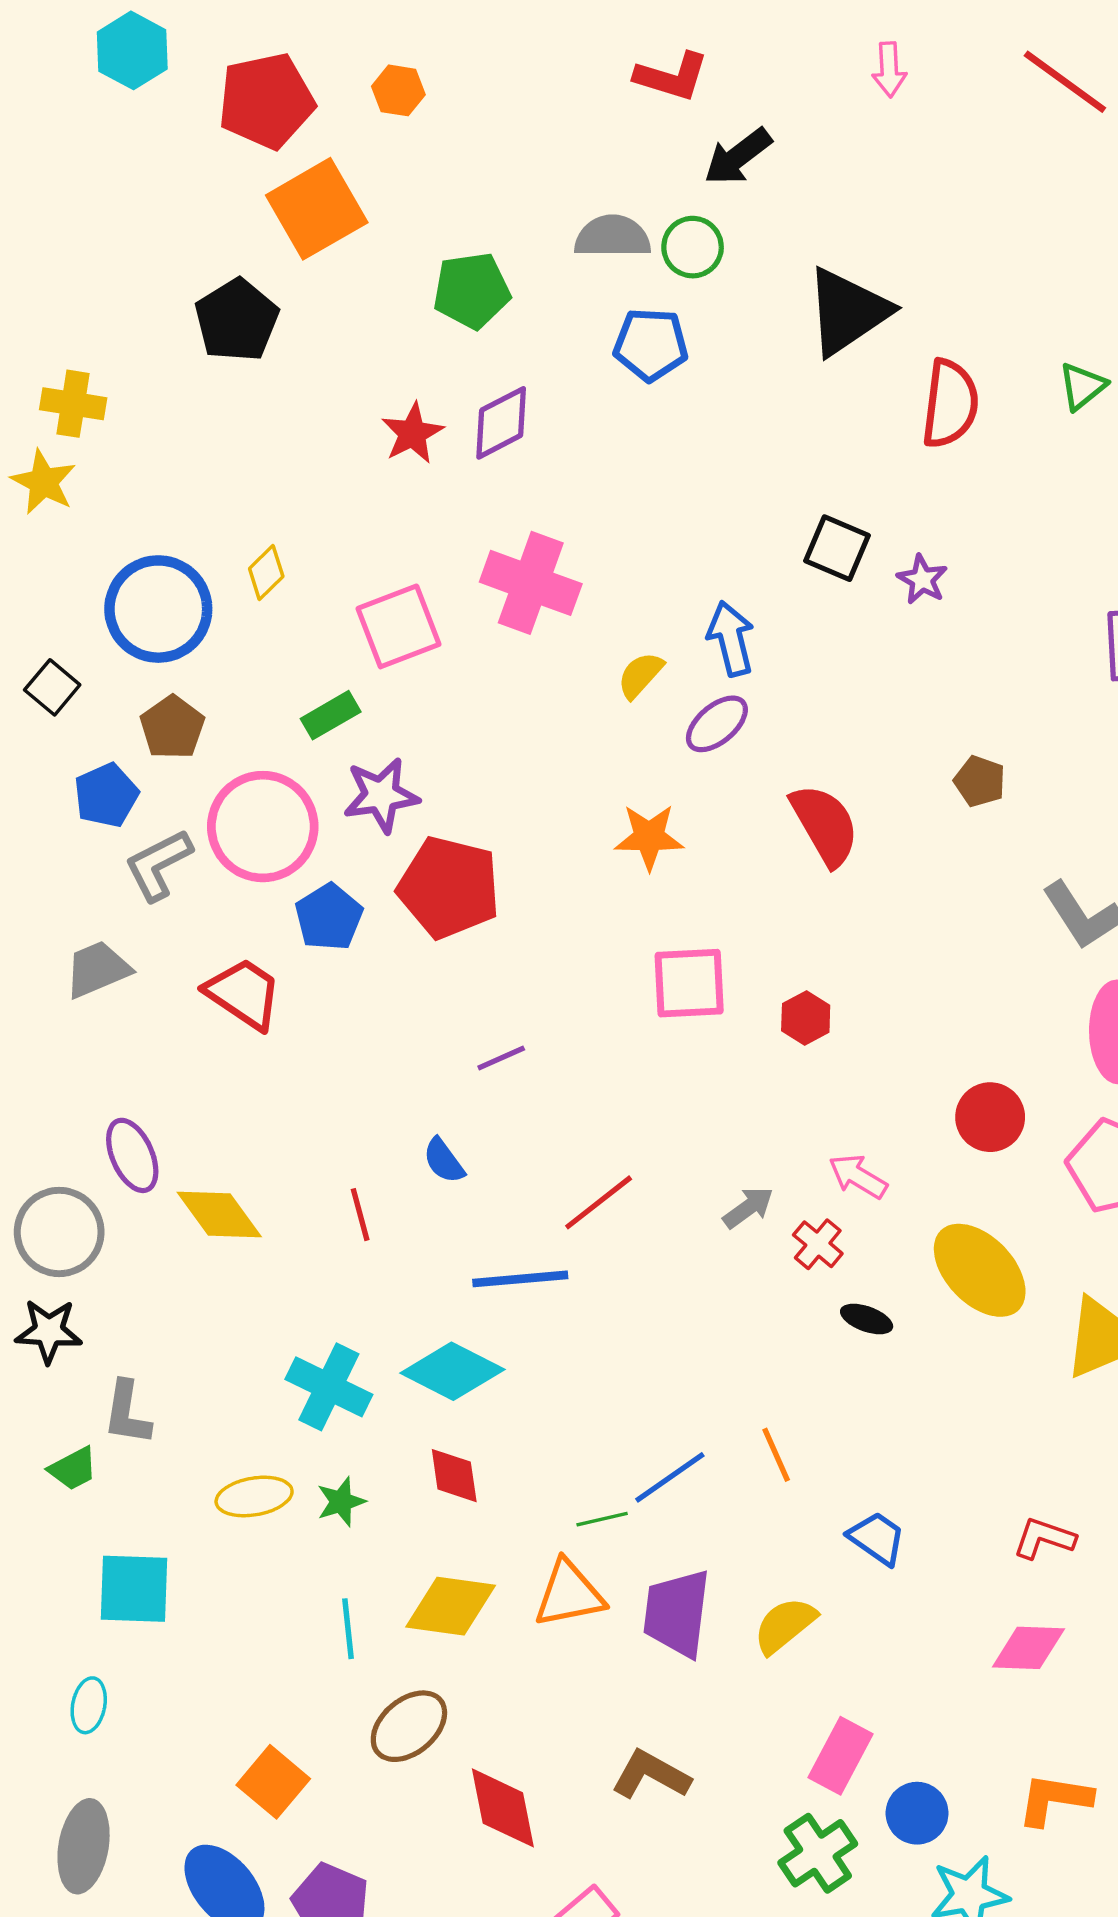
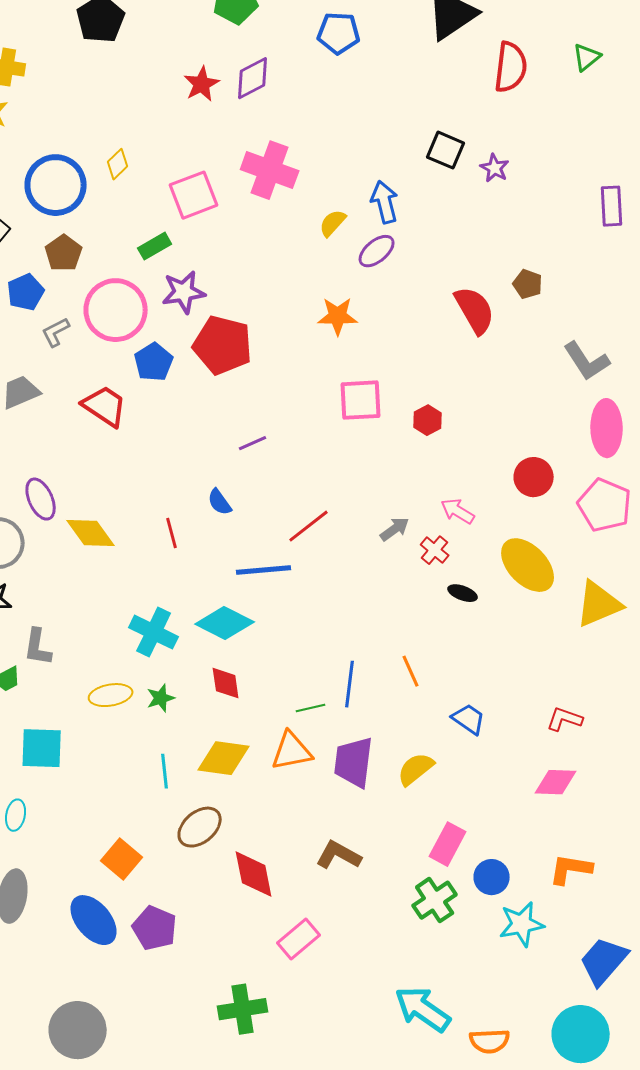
red semicircle: (825, 825) -> (475, 310), moved
gray L-shape: (158, 865) -> (56, 332), size x0.7
blue line: (670, 1477) -> (350, 684), turned -48

